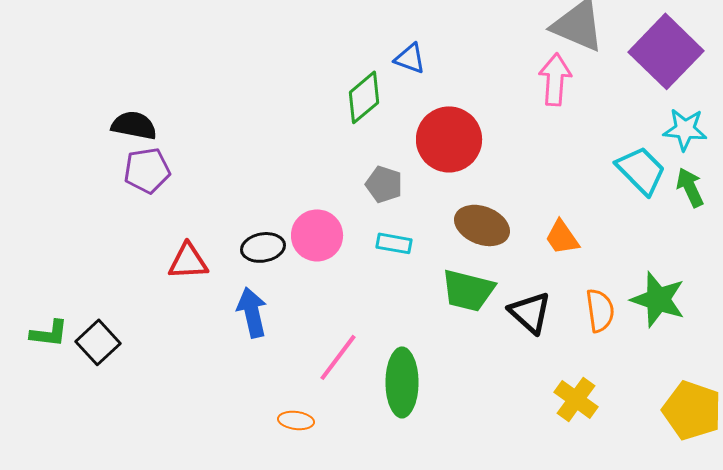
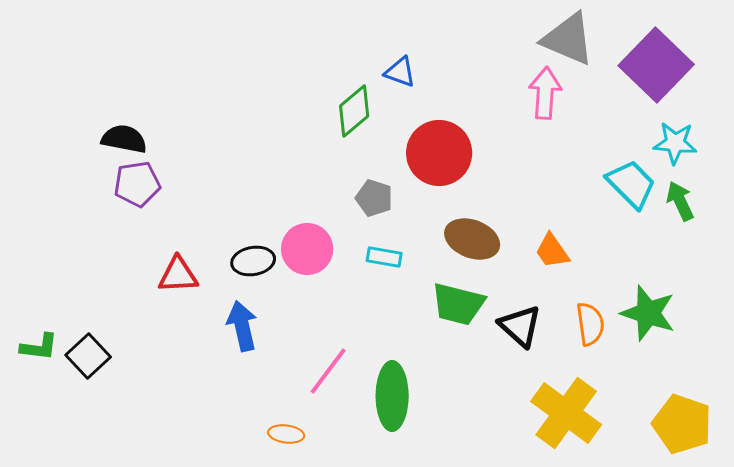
yellow cross: (576, 399) -> (566, 413), size x1.6

